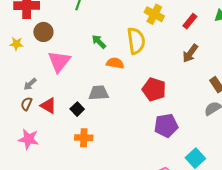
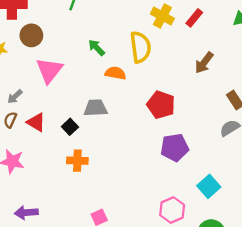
red rectangle: (190, 21) -> (194, 18), moved

